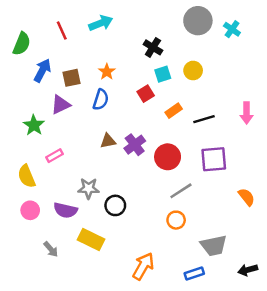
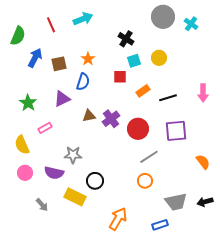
red square: (146, 94) -> (120, 77), turned 32
purple triangle: (61, 105) -> (62, 99), moved
black circle: (115, 205) -> (95, 181), moved
black arrow: (248, 270) -> (205, 202), moved

